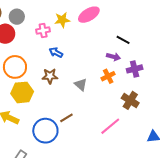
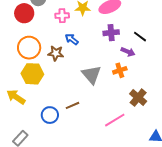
purple cross: (135, 69) -> (111, 33), moved
brown star: (50, 76) -> (56, 53), moved
gray triangle: (81, 85) -> (91, 75), size x1.5
blue circle: (45, 131) -> (50, 115), size x0.7

